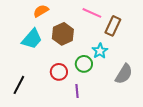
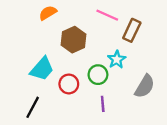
cyan trapezoid: (32, 39) -> (42, 69), moved
black line: (19, 85) -> (33, 107), moved
purple line: (77, 91) -> (103, 104), moved

